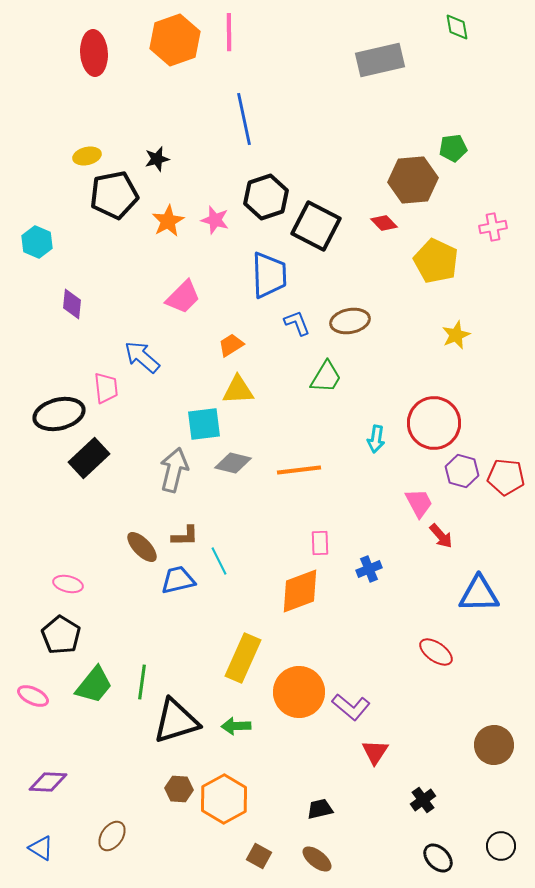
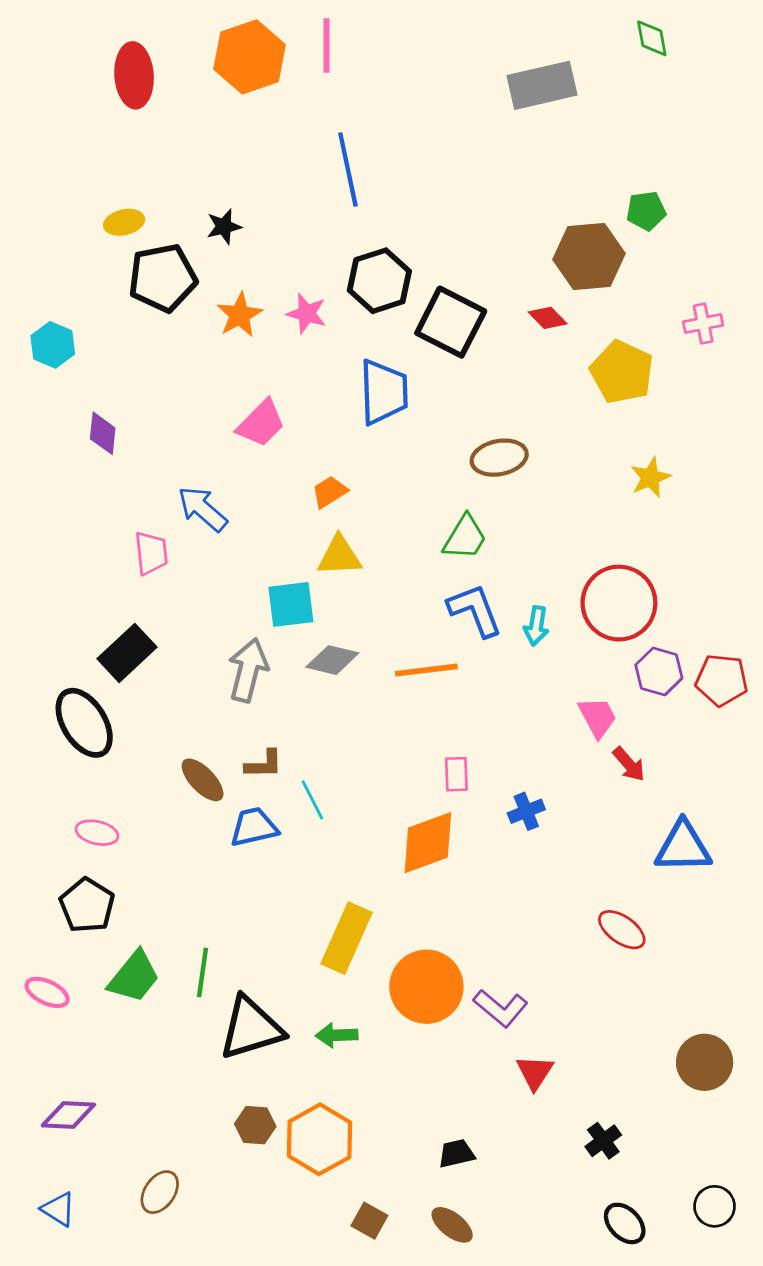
blue L-shape: (297, 323) -> (475, 610), moved, size x1.5
black ellipse: (59, 414) -> (84, 723), moved, turned 72

